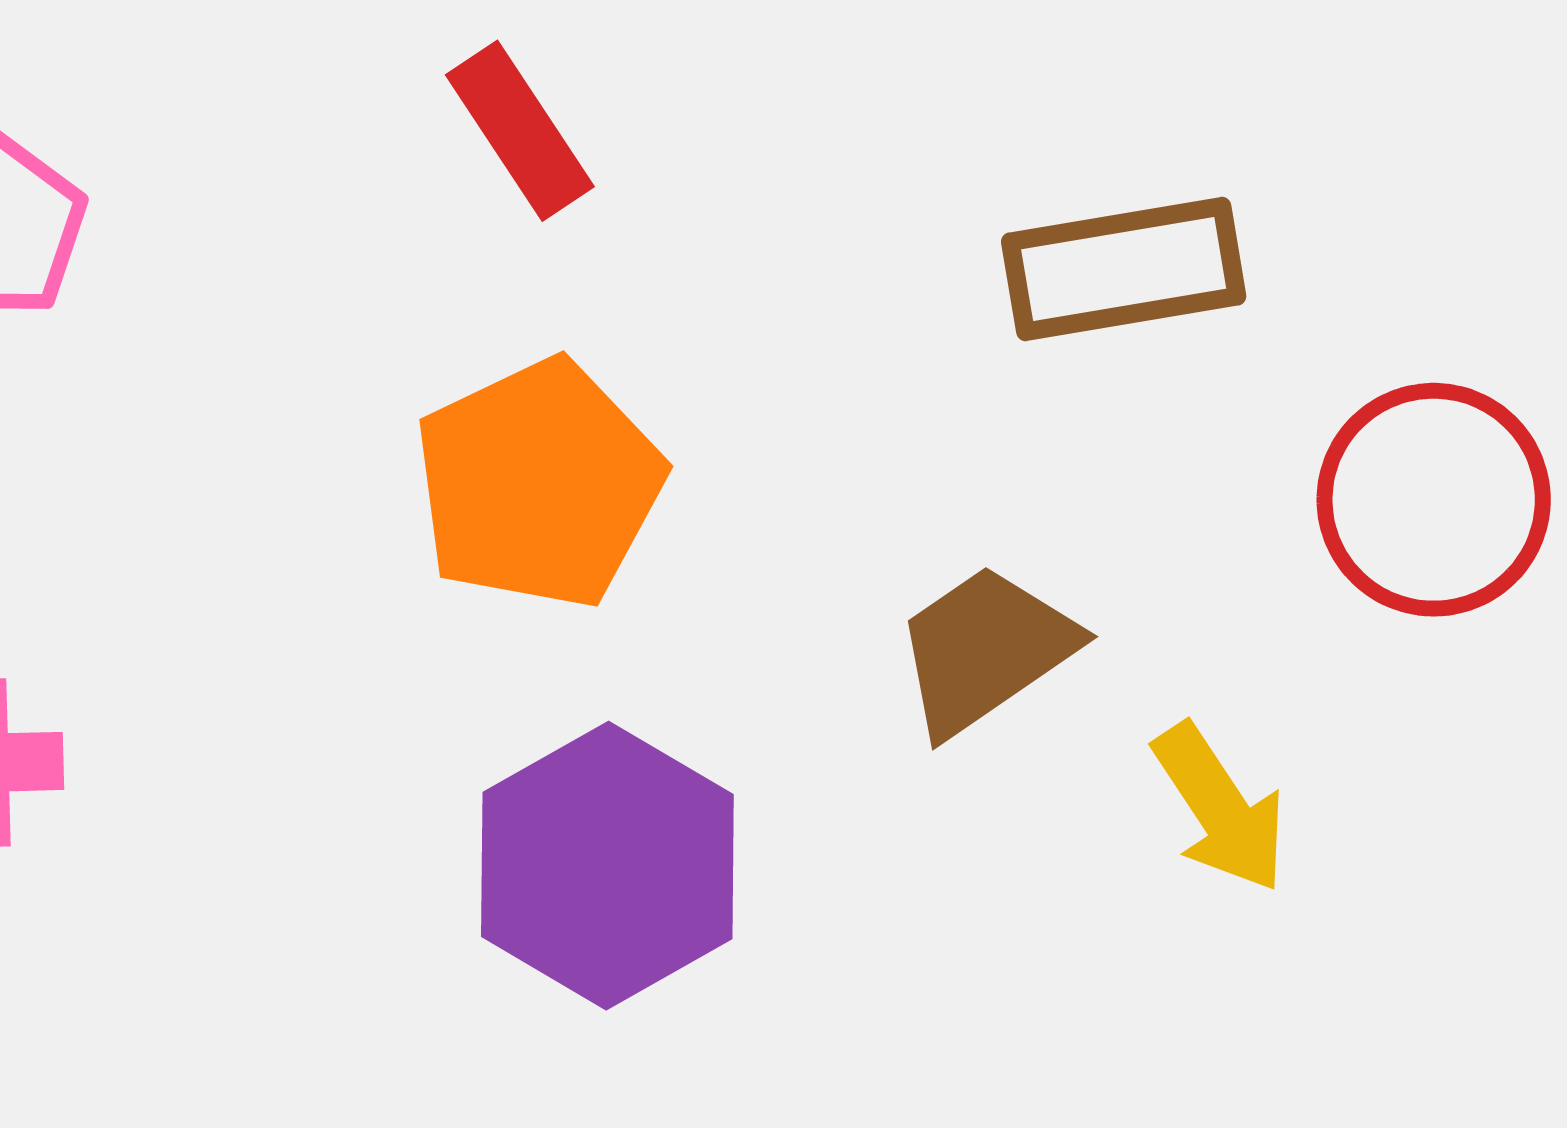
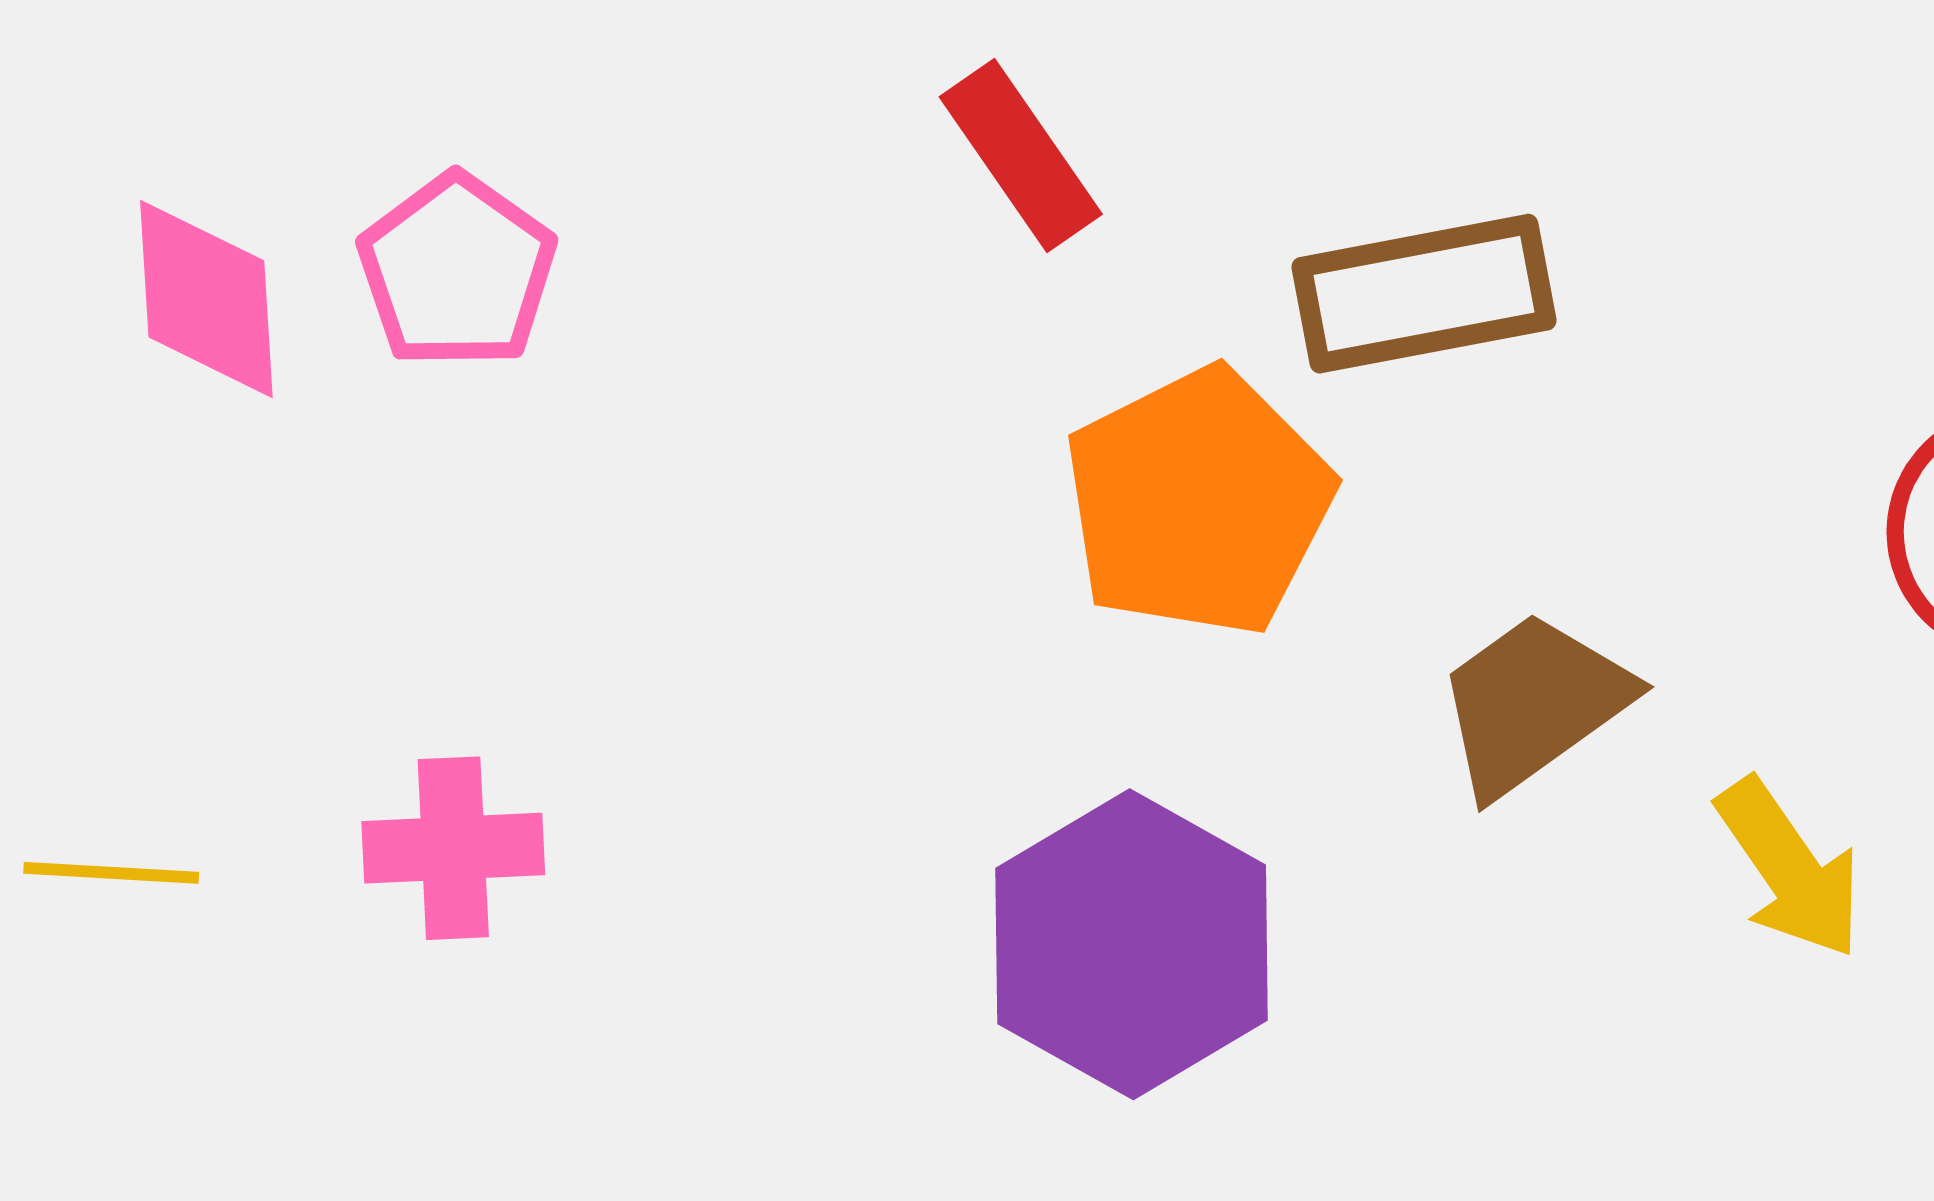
brown rectangle: (1124, 269) -> (1424, 294), moved
orange pentagon: (539, 484) -> (1198, 502), moved

